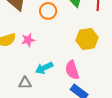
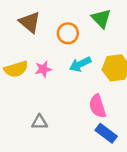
cyan arrow: (44, 68) -> (80, 64), moved

